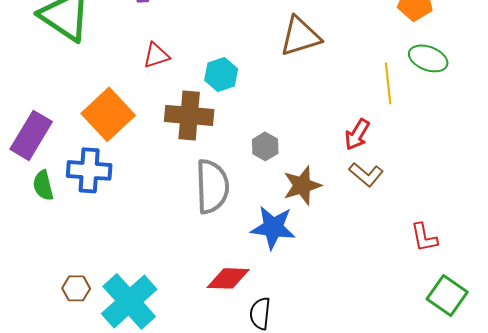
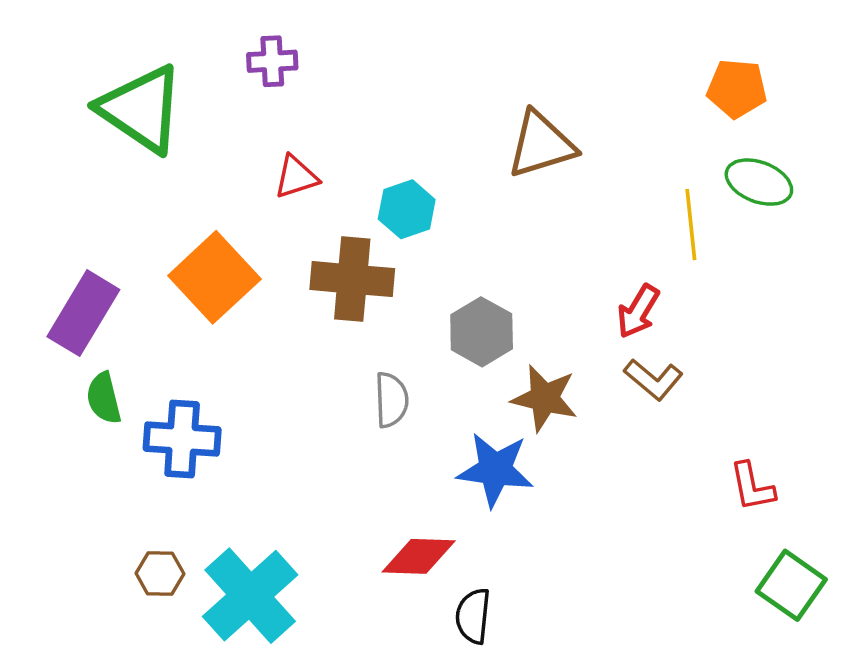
gray hexagon: (265, 146) -> (482, 332), size x1.4
blue cross: (89, 170) -> (182, 439), moved
brown star: (302, 185) -> (545, 398), turned 30
gray semicircle: (212, 186) -> (391, 400), size x0.6

